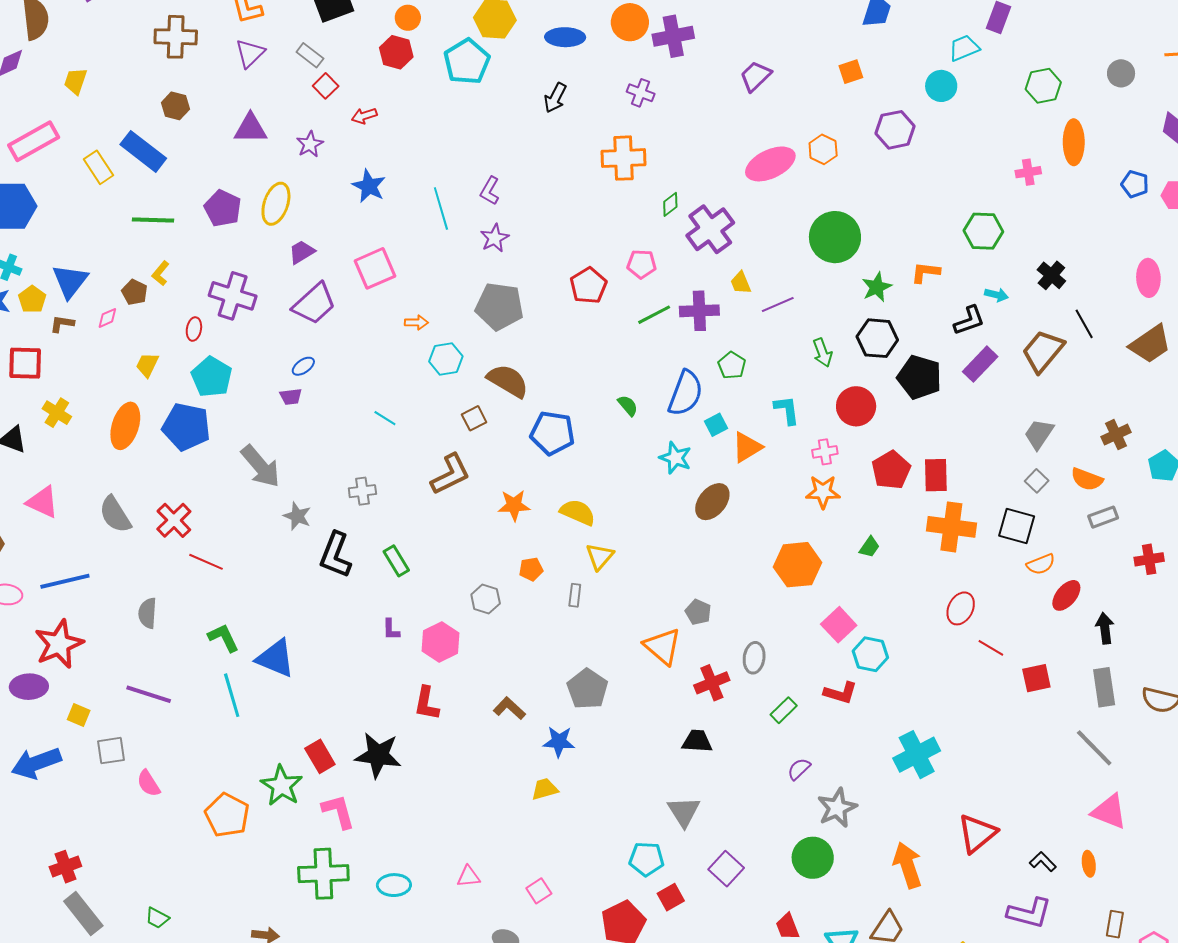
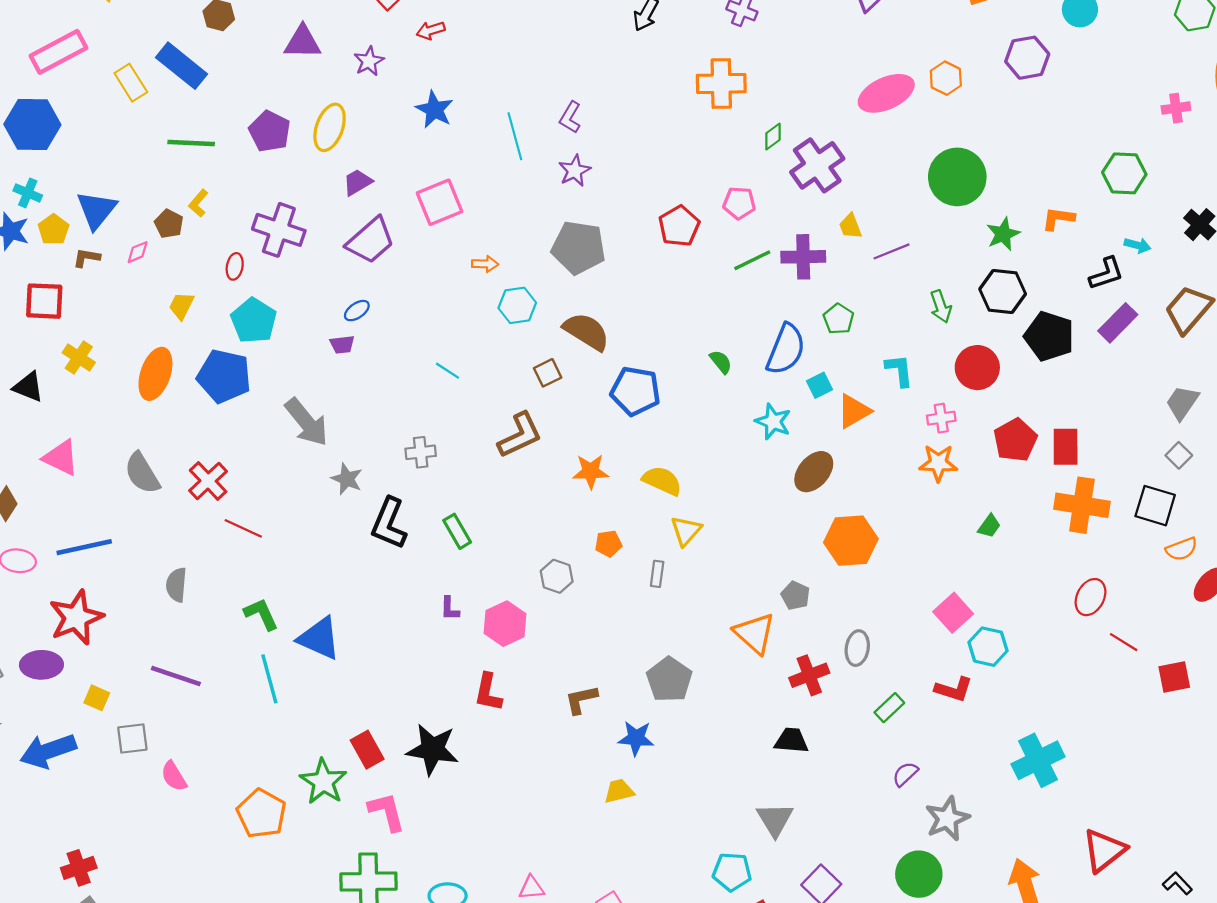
orange hexagon: (798, 565) -> (851, 541), moved
brown L-shape: (509, 708) -> (581, 700), turned -56

